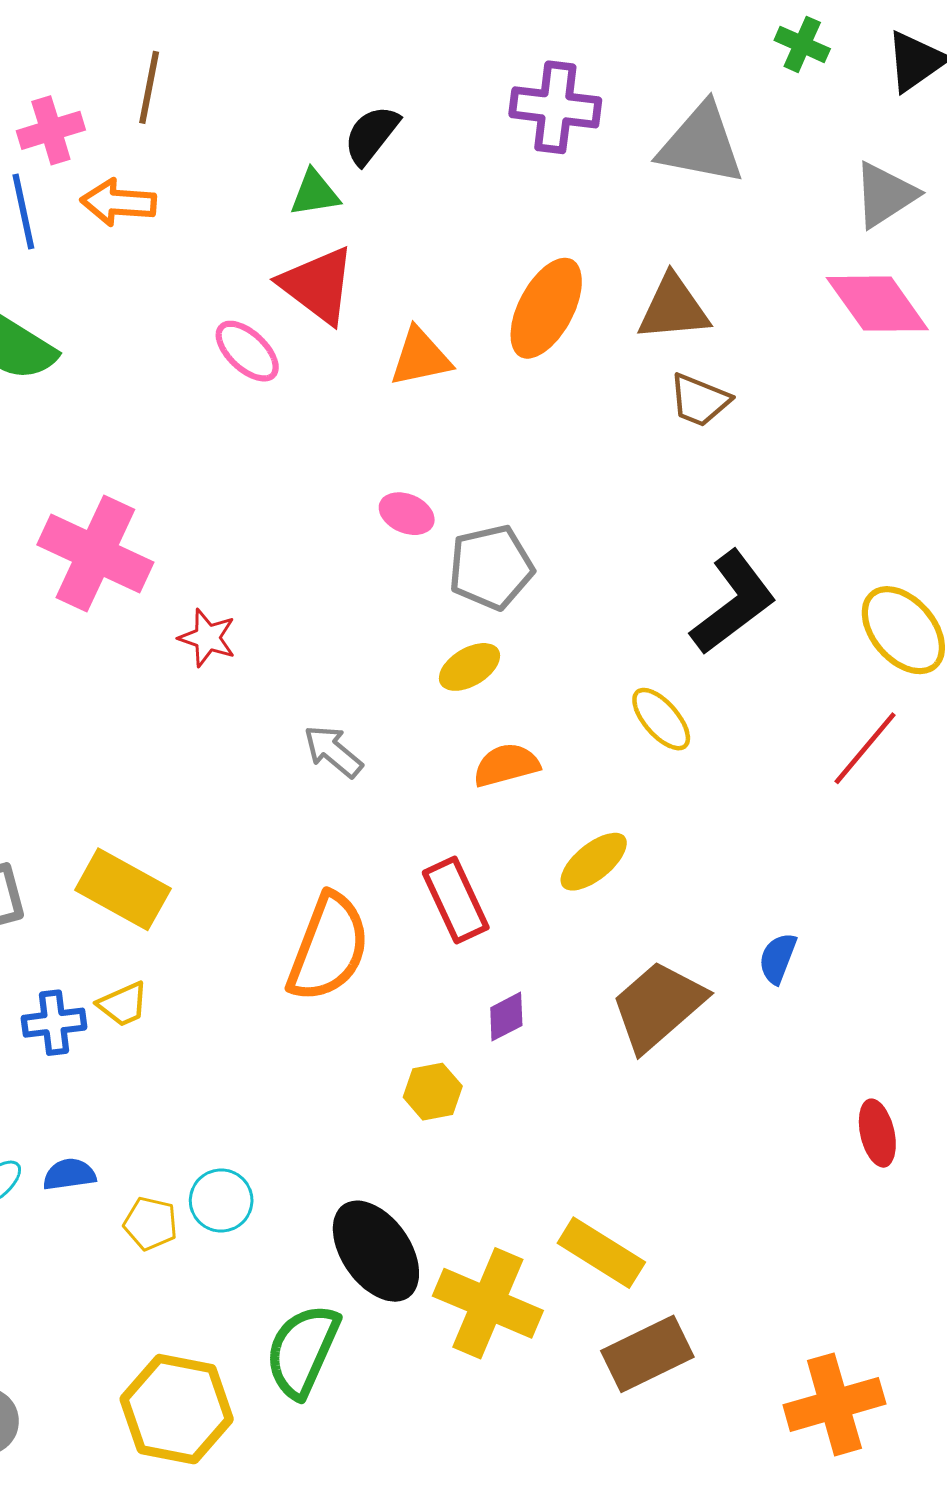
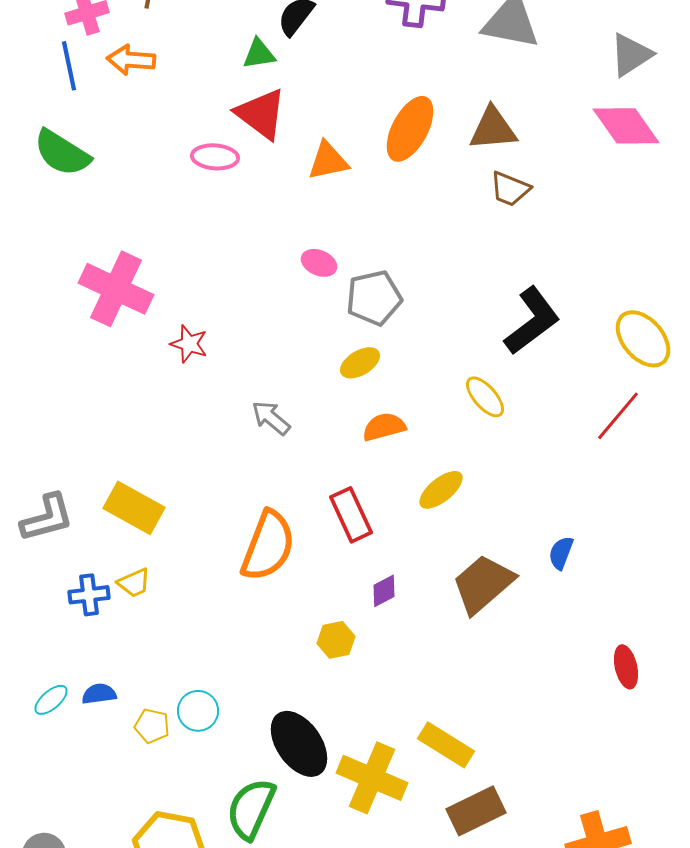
pink ellipse: (247, 351) -> (215, 157), turned -39

